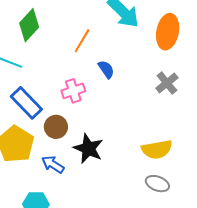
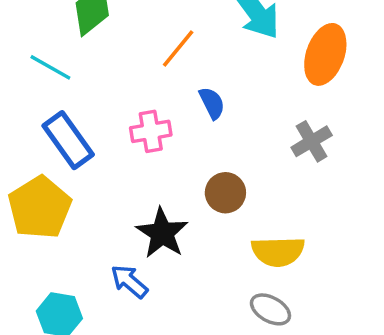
brown circle: (56, 127) -> (225, 193), moved
blue arrow: (53, 164) -> (129, 281), moved

